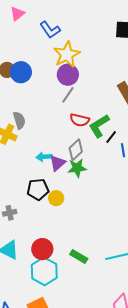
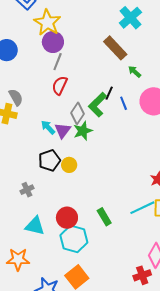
red semicircle: (80, 120) -> (60, 85), moved, turned 114
green L-shape: (99, 126) -> (98, 105), moved
cyan arrow: (44, 157) -> (48, 127), turned 63
green rectangle: (79, 257) -> (104, 217), turned 42

